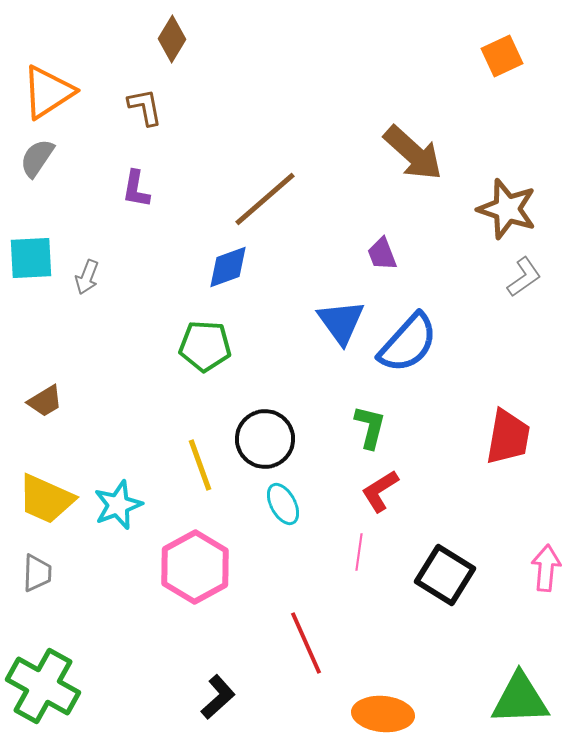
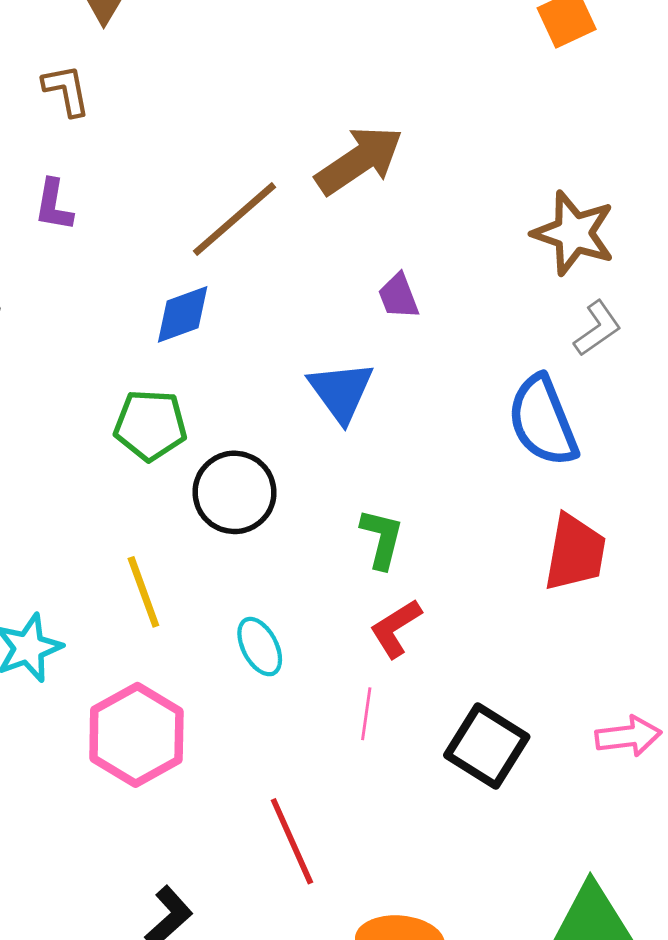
brown arrow: (413, 153) -> (359, 160), moved, turned -76
blue semicircle: (408, 343) -> (543, 421), moved, turned 116
black circle: (265, 439) -> (235, 492), moved
pink arrow: (546, 568) -> (628, 736), turned 78

